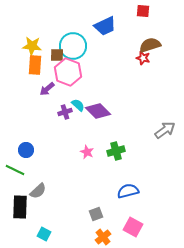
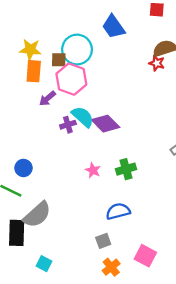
blue trapezoid: (105, 26) -> (113, 27), turned 80
cyan semicircle: (78, 105) -> (83, 117), size x1.5
gray semicircle: (38, 191) -> (37, 215), size x1.5
blue semicircle: (128, 191) -> (118, 211), moved

